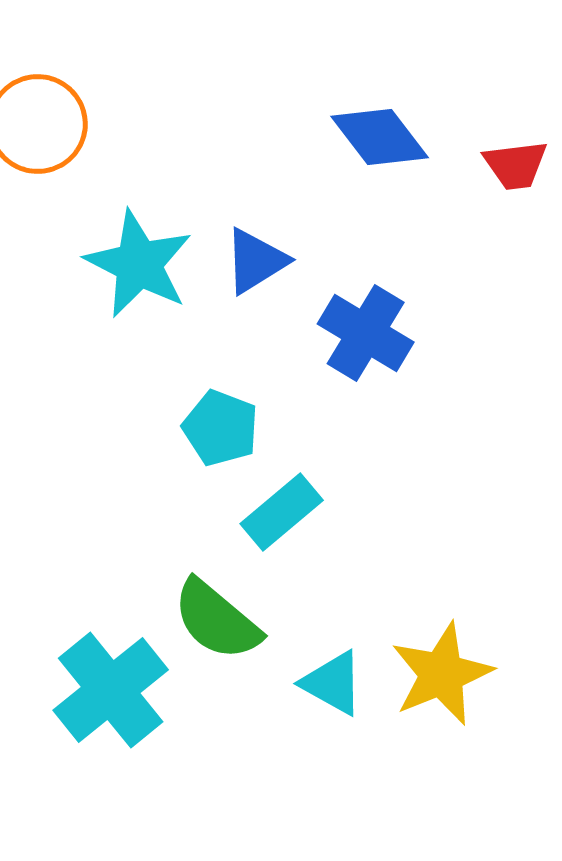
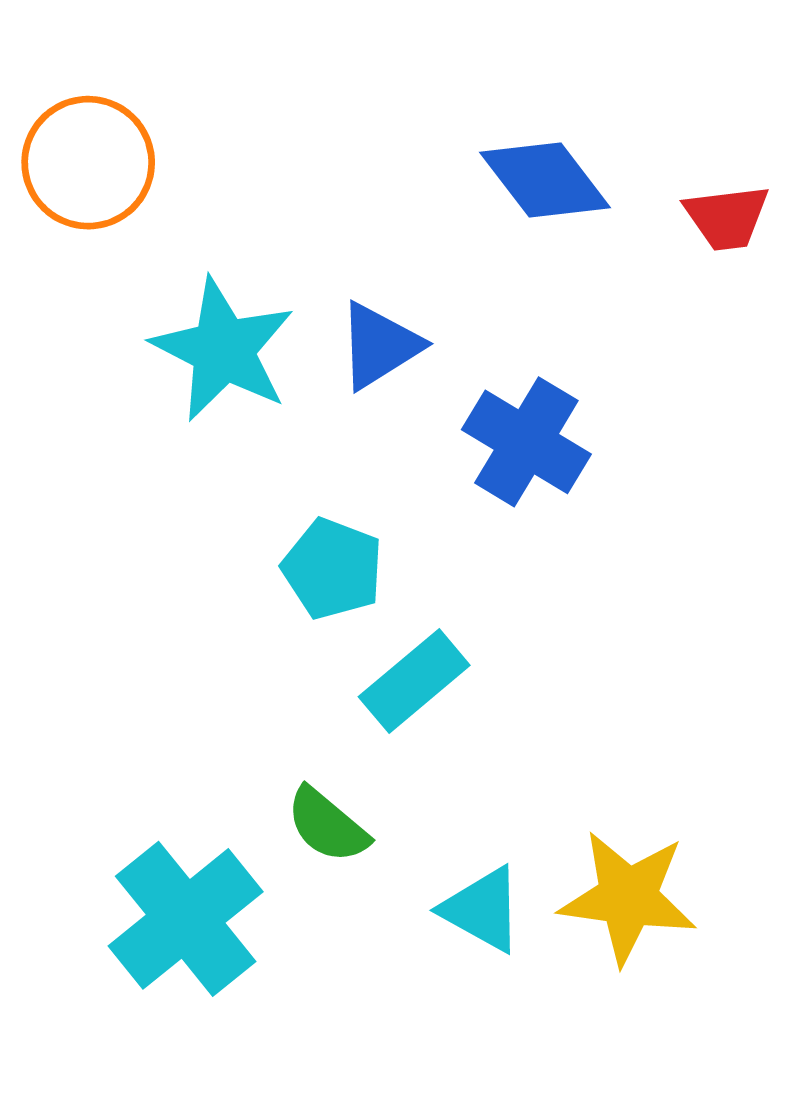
green semicircle: (217, 620) -> (327, 825), size x0.7
yellow star: (442, 674) -> (628, 897), turned 30

